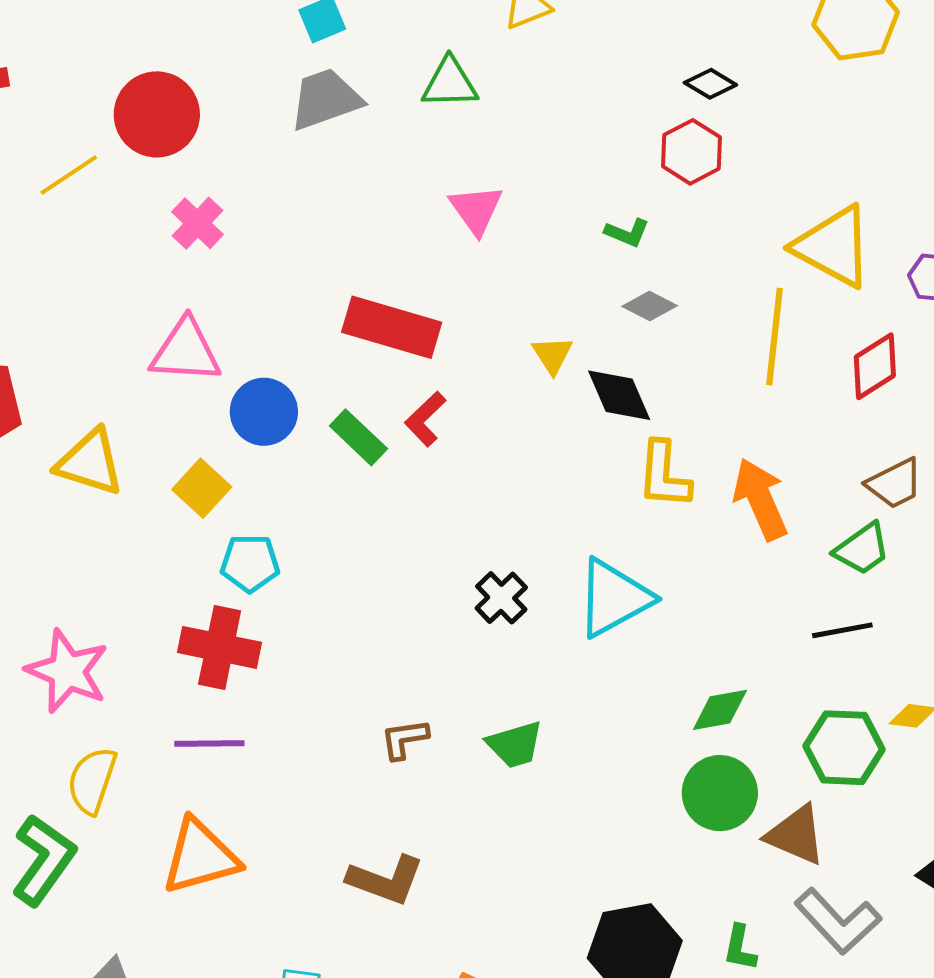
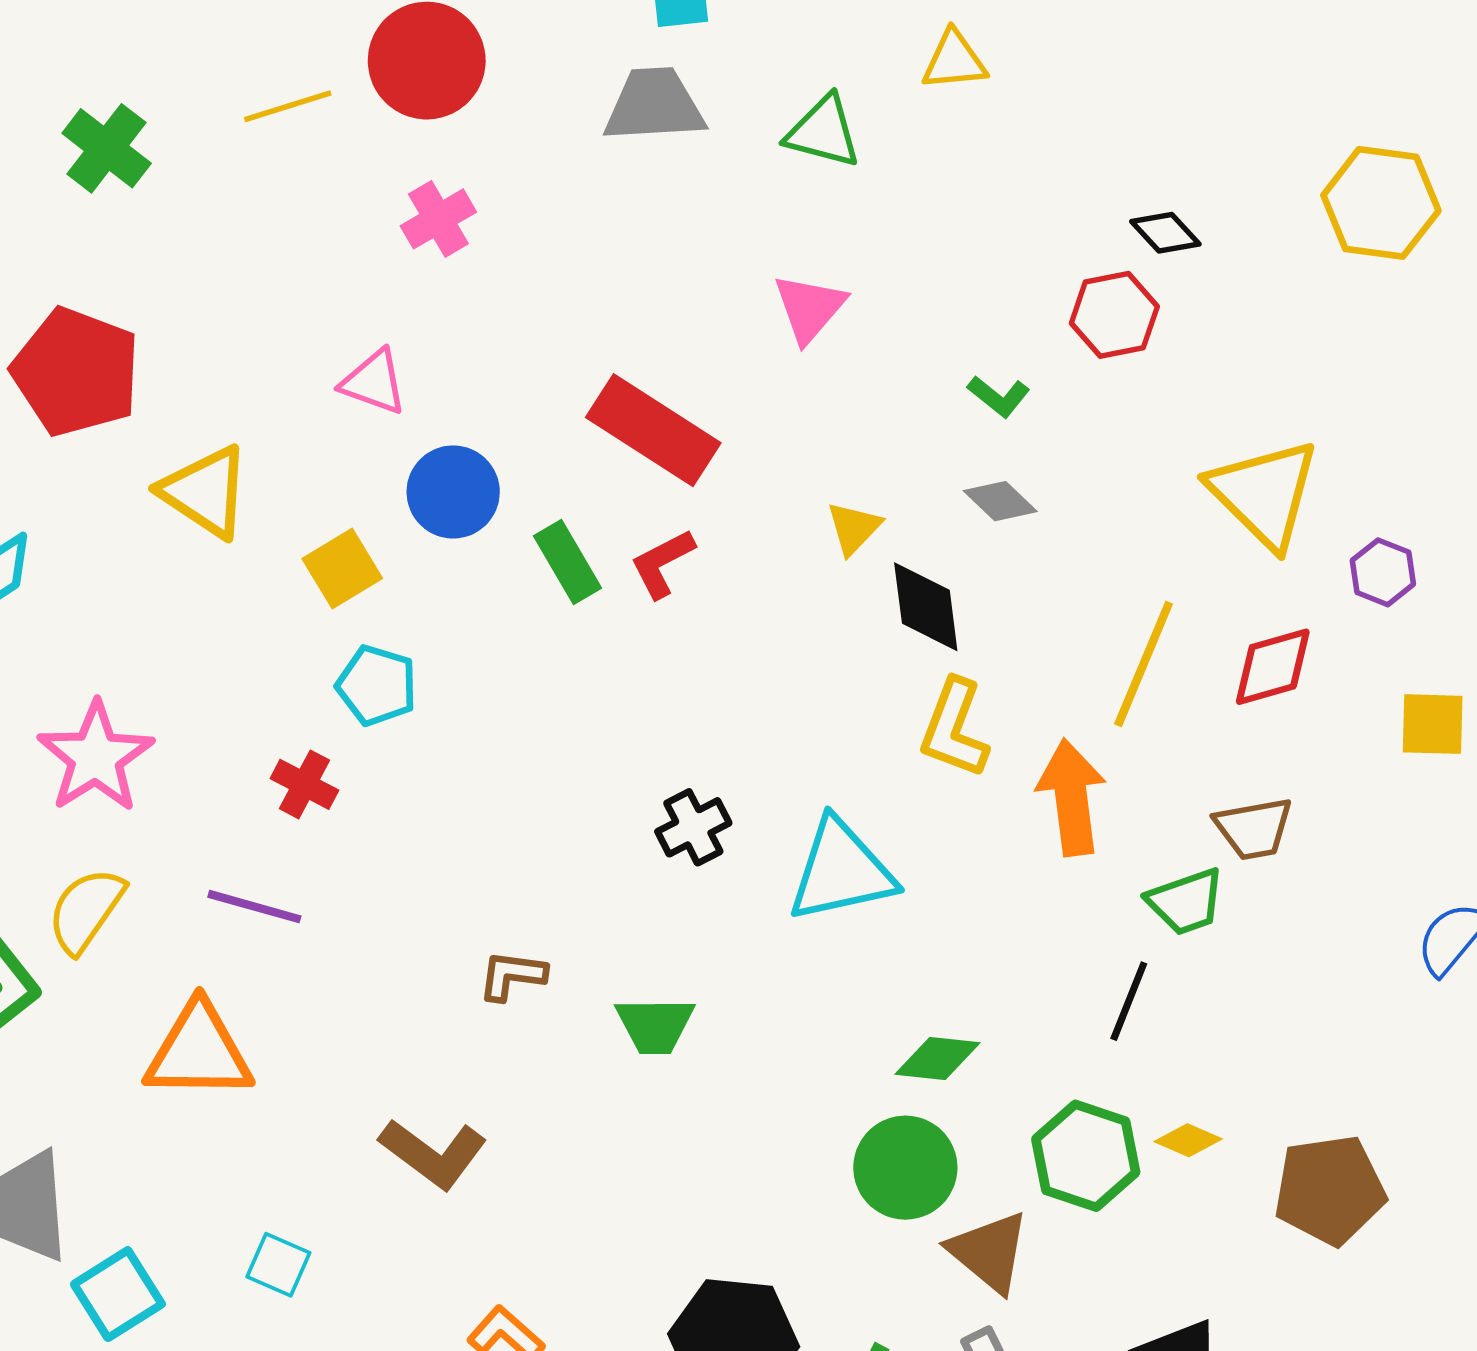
yellow line: (774, 337) -> (1144, 664), moved
pink triangle: (186, 351) -> (374, 382), size x0.7
black line: (842, 630) -> (1129, 1001), turned -74
red cross: (220, 647) -> (304, 784), size x0.6

